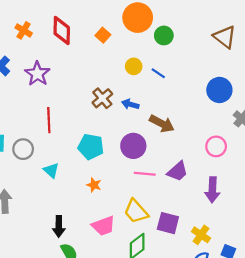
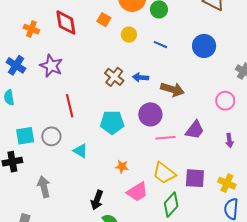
yellow circle: (134, 66) -> (129, 35), moved
blue circle: (219, 90) -> (204, 46), moved
orange star: (94, 185) -> (122, 167), moved
purple arrow: (212, 190) -> (229, 140), size x0.6
black arrow: (59, 226) -> (97, 200), turned 30

